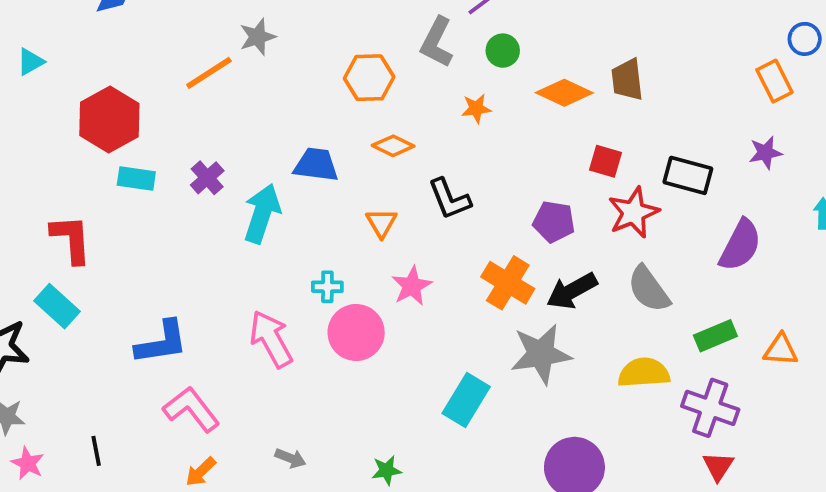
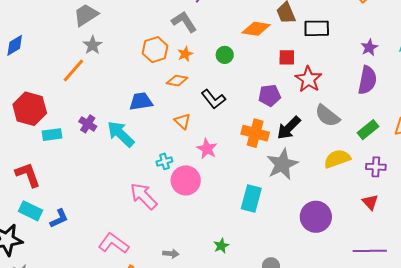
gray L-shape: (437, 42) -> (184, 22), turned 136
green circle: (503, 51) -> (225, 55), moved
orange star: (476, 108) -> (185, 54), moved
purple star: (765, 153) -> (369, 47), moved
black rectangle: (688, 175) -> (317, 28), moved
cyan arrow: (262, 213) -> (121, 134), turned -48
blue L-shape: (162, 342) -> (59, 218), moved, size x0.7
purple cross: (710, 408) -> (376, 167), size x0.7
red triangle: (718, 466) -> (370, 202), moved

